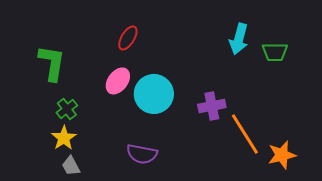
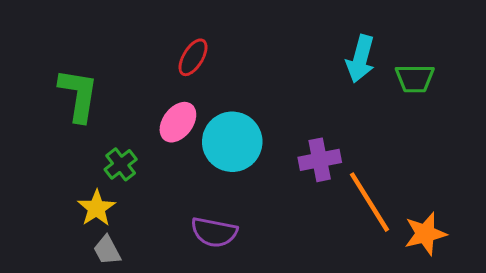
green cross: (67, 109) -> (121, 164), moved

